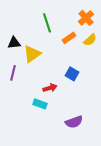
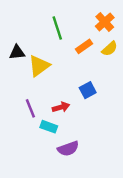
purple line: (13, 73) -> (30, 108), moved, turned -35
blue square: (72, 74) -> (88, 90), turned 32
purple semicircle: (74, 122) -> (68, 149), moved

